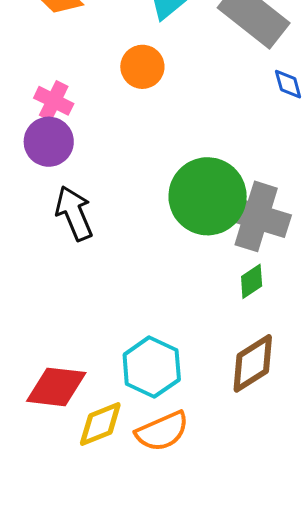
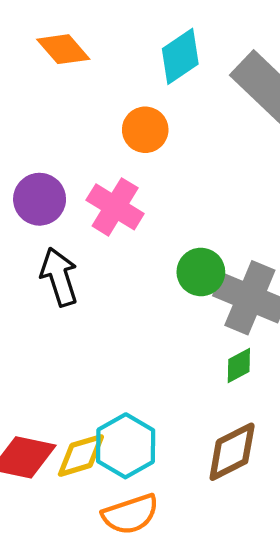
pink cross: (54, 101) -> (115, 207), moved, size x1.4
green circle: (208, 196) -> (201, 272), size x0.6
yellow diamond: (100, 424) -> (81, 455), moved

